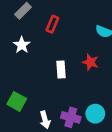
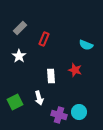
green square: (17, 101) -> (15, 102), turned 35
white arrow: (45, 120) -> (39, 98), moved

